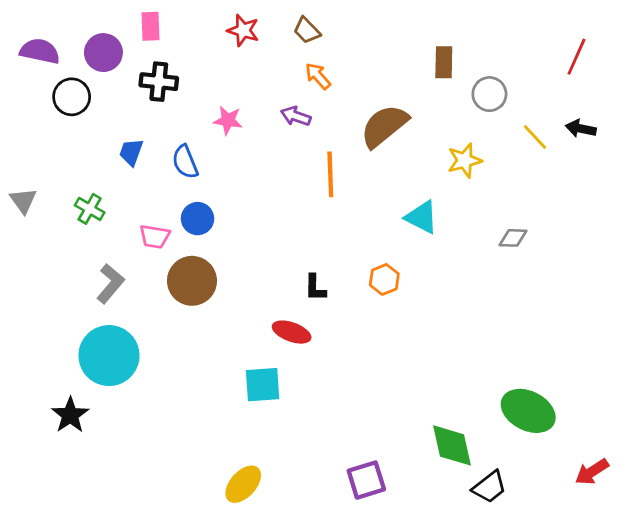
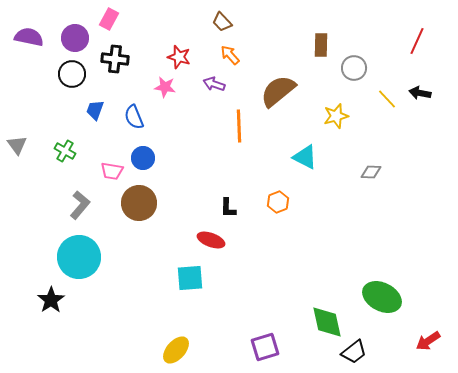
pink rectangle: (150, 26) -> (109, 19), turned 30
red star: (243, 30) -> (179, 57), moved
black circle: (72, 97) -> (72, 74), moved

